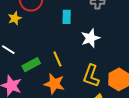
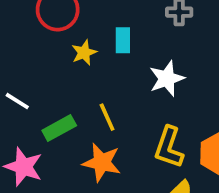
yellow star: (15, 18) -> (84, 53), moved

